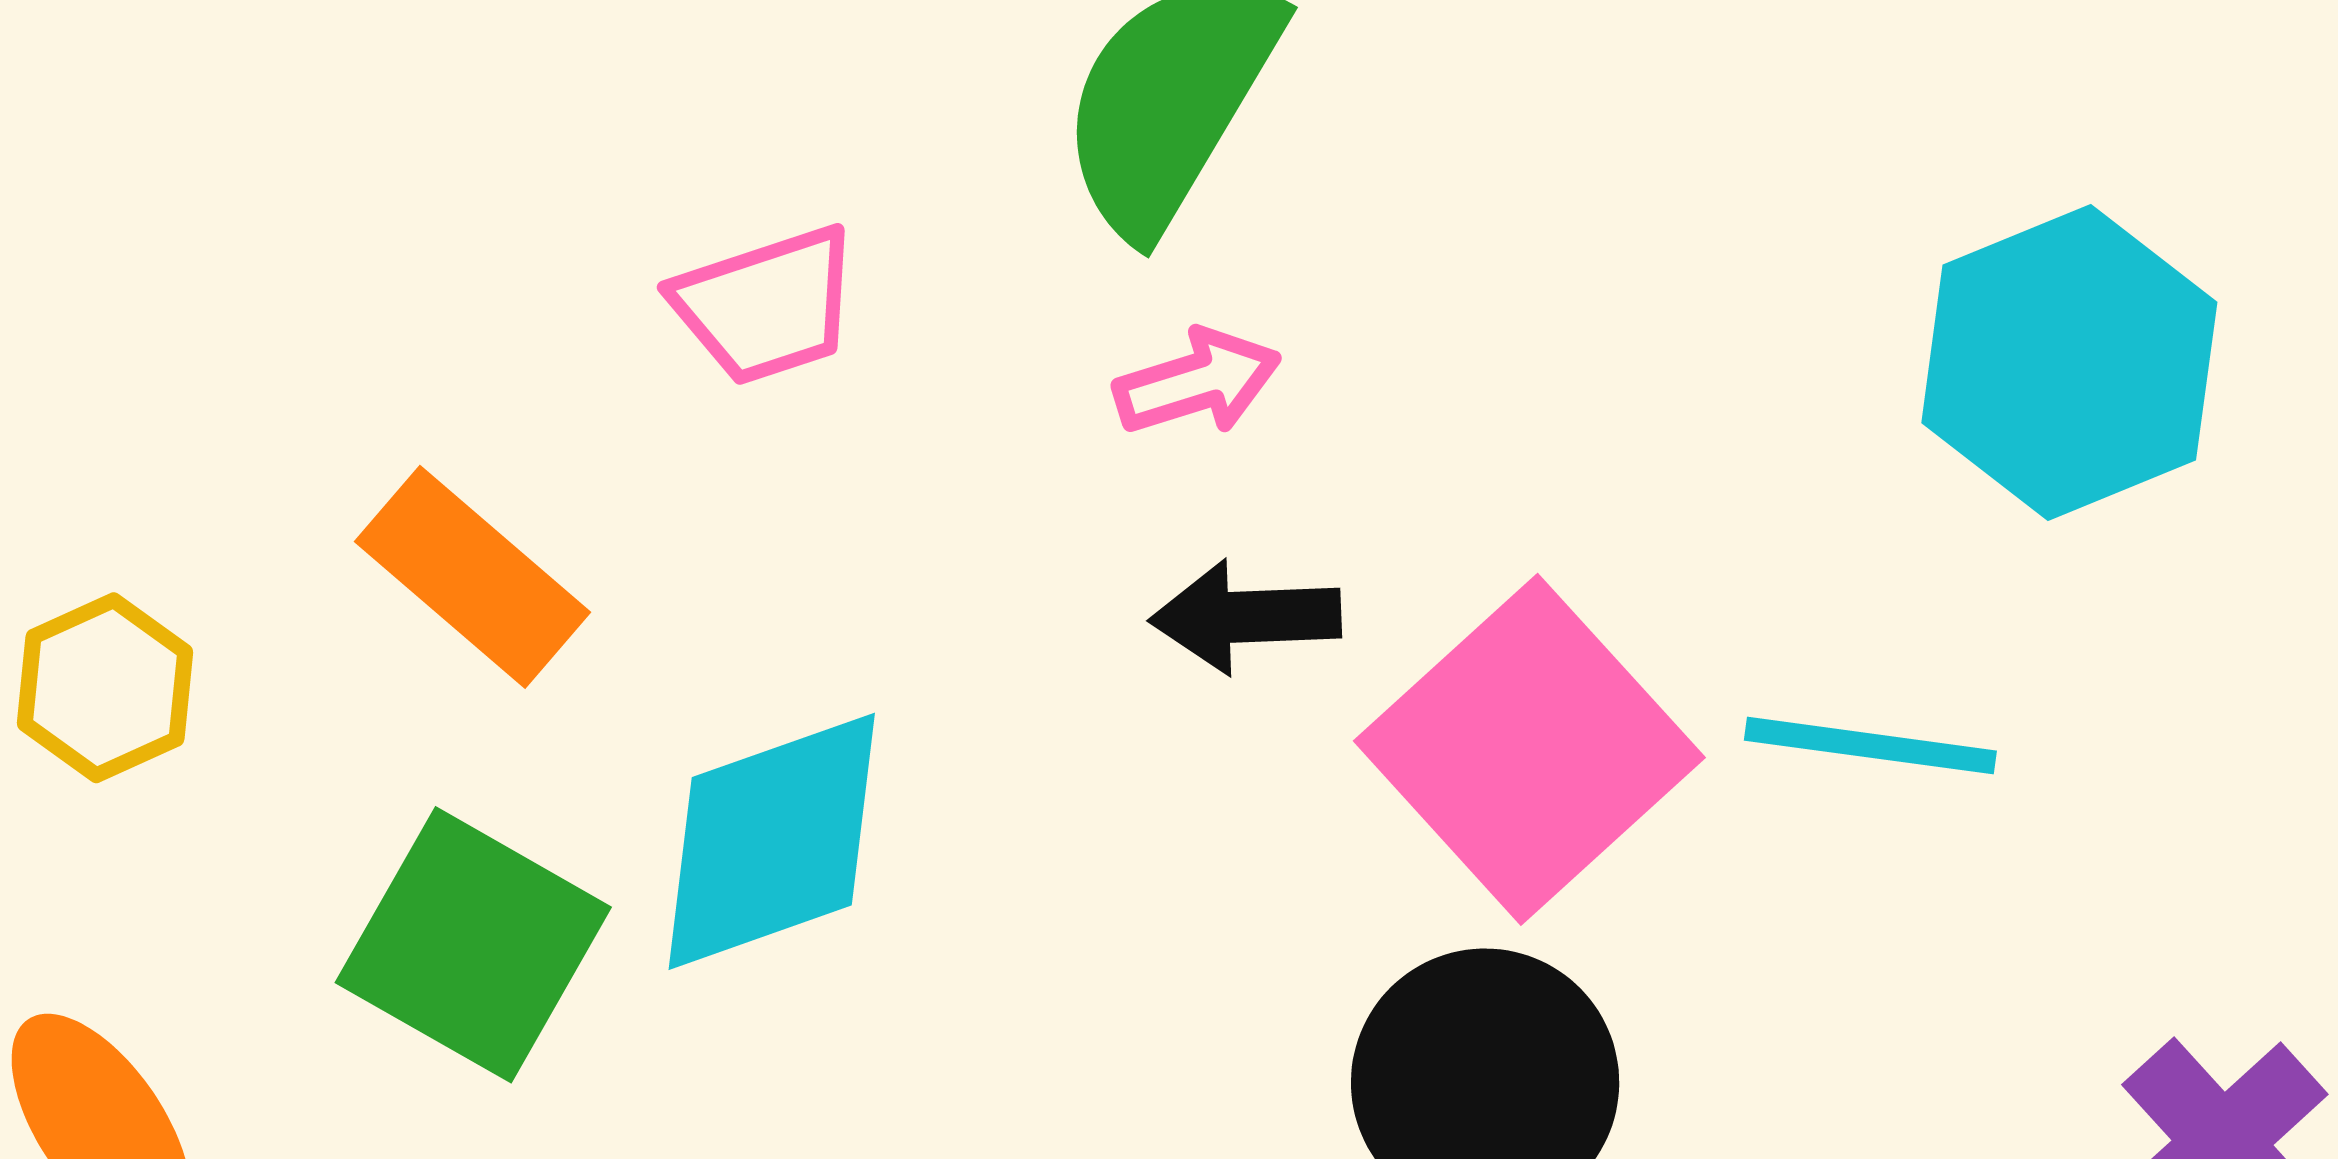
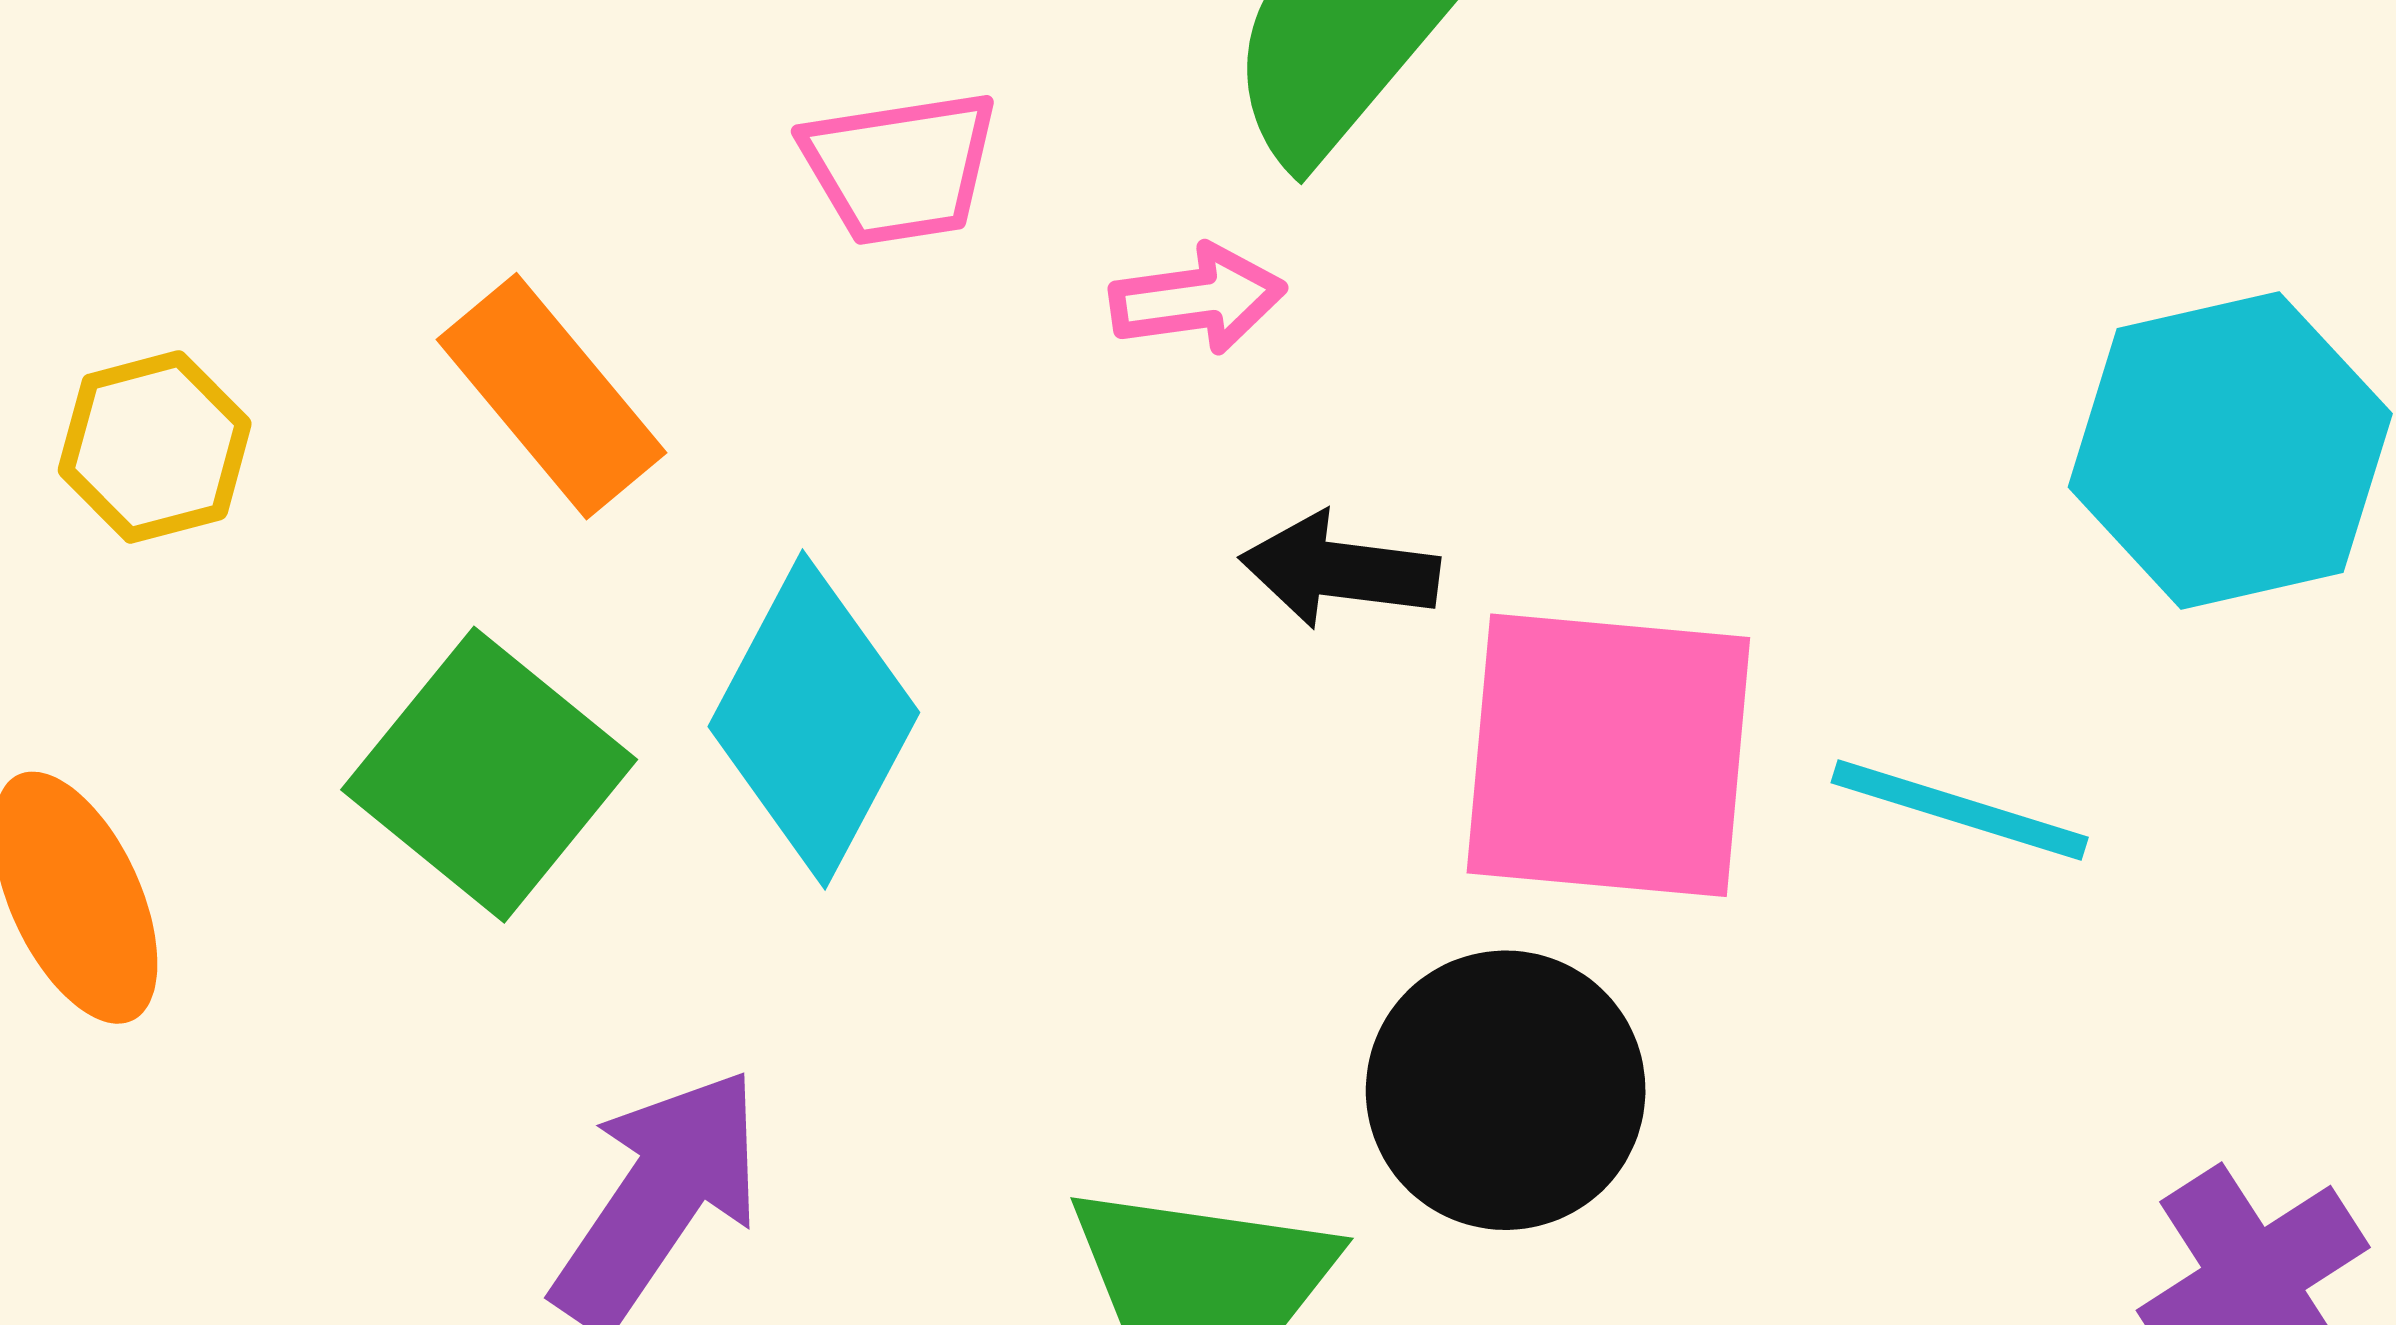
pink arrow: (1197, 382) -> (1198, 299), moved
pink square: (1529, 749) -> (1608, 755), turned 38
cyan diamond: (772, 841) -> (814, 719), turned -52

